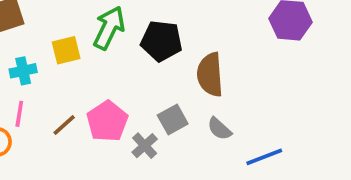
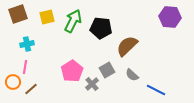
yellow square: (66, 50) -> (47, 17), moved
brown semicircle: (210, 75) -> (127, 46), turned 50
brown line: (64, 125) -> (31, 89), moved
blue line: (264, 157) -> (156, 90), turned 48

